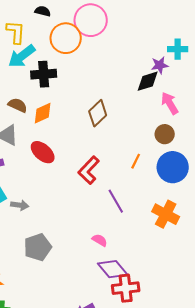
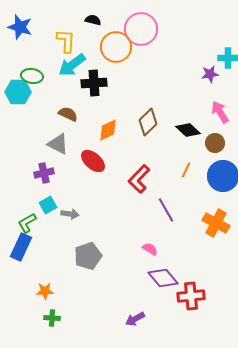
black diamond: (148, 81) -> (188, 130), moved, turned 60
orange diamond: (43, 113) -> (108, 130), moved
red cross: (126, 288) -> (191, 296), moved

